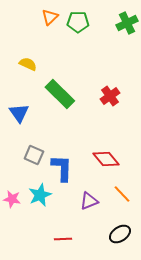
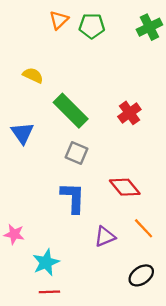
gray square: (34, 155) -> (77, 153), moved
cyan star: (40, 195) -> (46, 262), moved
red line: (63, 239) -> (49, 292), moved

